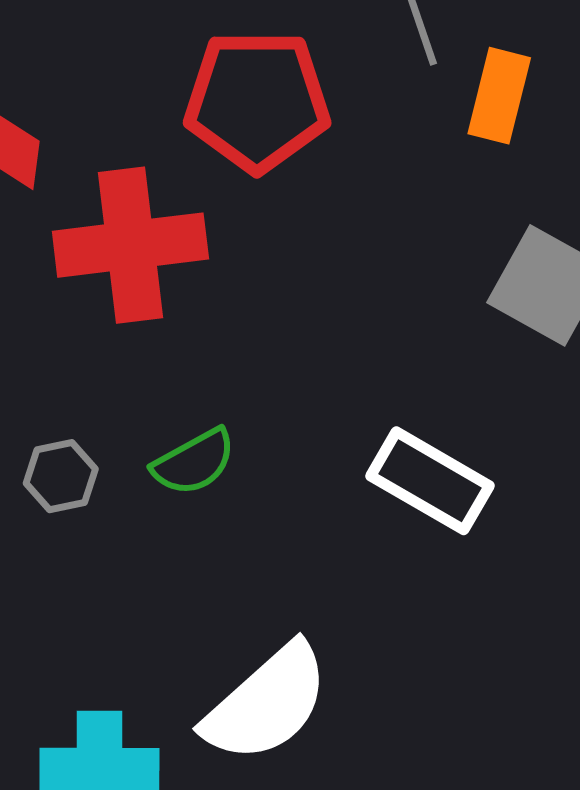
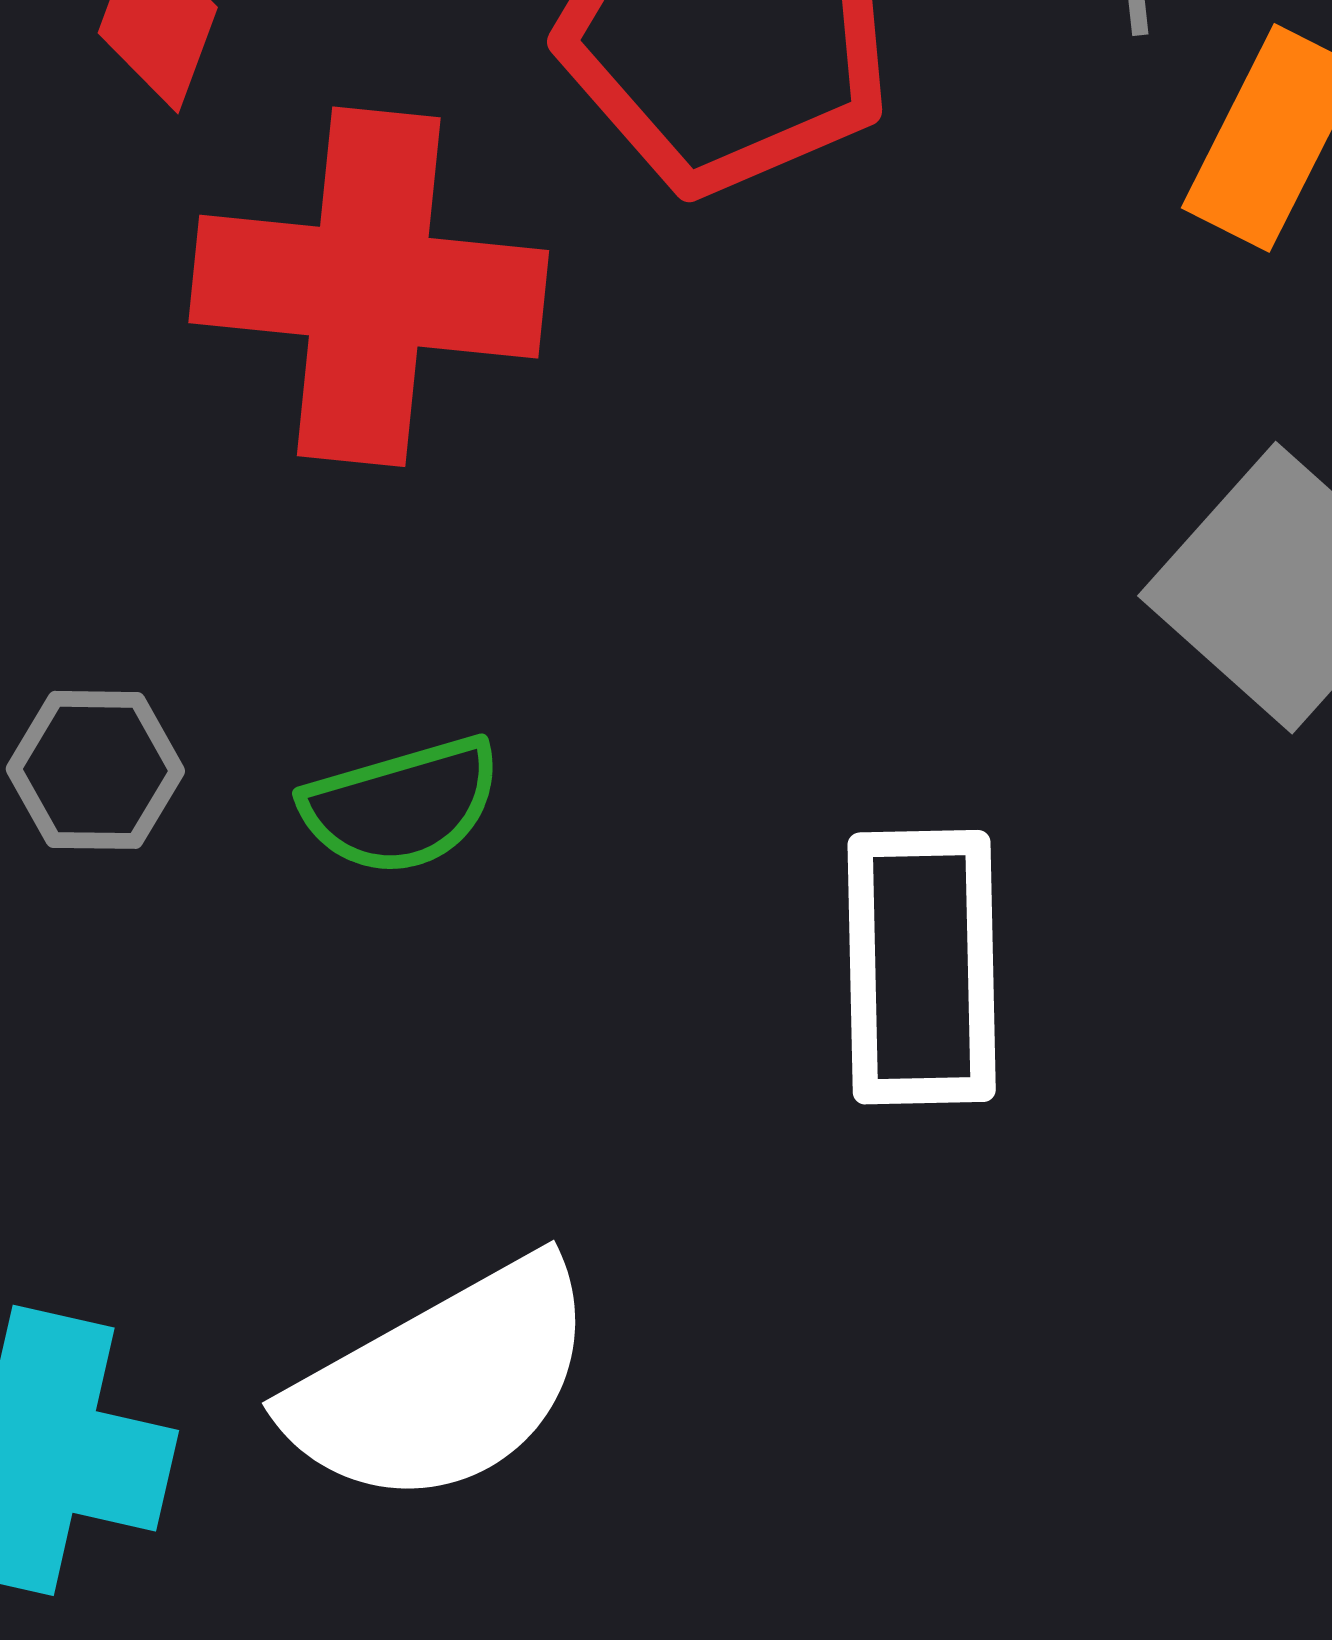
white rectangle: (430, 481) -> (922, 967), turned 46

